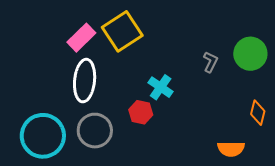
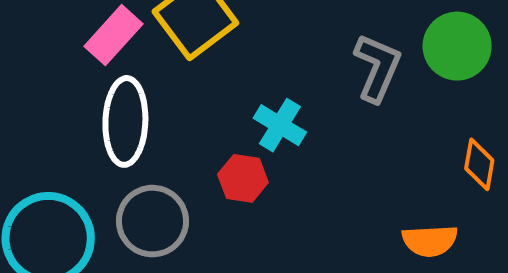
gray L-shape: (210, 62) -> (377, 68), size x1.6

